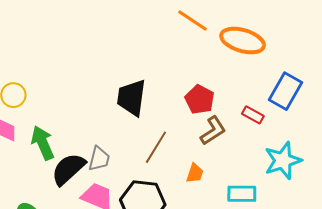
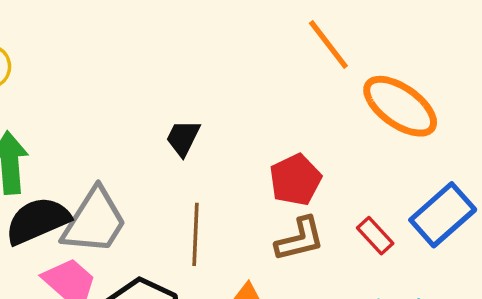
black trapezoid: (131, 98) -> (183, 138), size x0.6
brown line: (156, 147) -> (196, 234), turned -48
gray trapezoid: (99, 159) -> (94, 221), size x1.6

